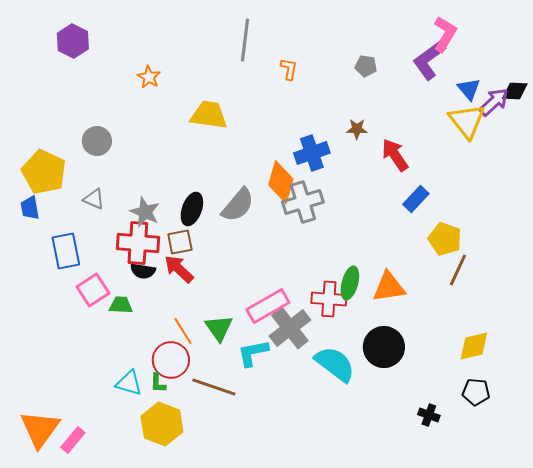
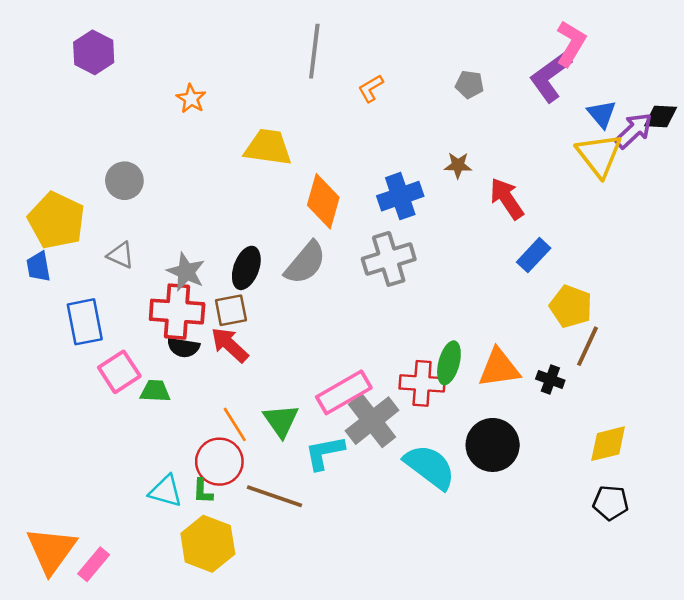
orange L-shape: (289, 69) -> (371, 88), turned -130
orange diamond: (281, 182) -> (323, 201), moved
black cross: (429, 415) -> (550, 380), moved

